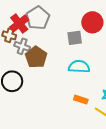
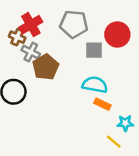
gray pentagon: (38, 18) -> (74, 24), moved, turned 30
orange rectangle: (81, 100) -> (102, 104), moved

